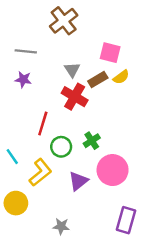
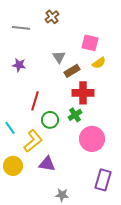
brown cross: (64, 21) -> (52, 17), size x0.6
gray line: (26, 51) -> (21, 28), moved
brown rectangle: (98, 79) -> (72, 71), moved
red cross: (75, 97) -> (83, 93), moved, turned -30
purple triangle: (78, 181) -> (47, 164), moved, turned 48
gray star: (61, 226) -> (62, 195), moved

